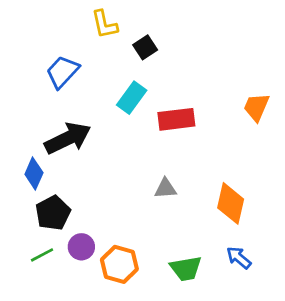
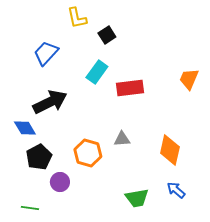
blue diamond: (34, 174) -> (25, 128), turned -55
green line: (42, 255) -> (30, 208), moved, turned 36
orange hexagon: (119, 264) -> (88, 153), moved

